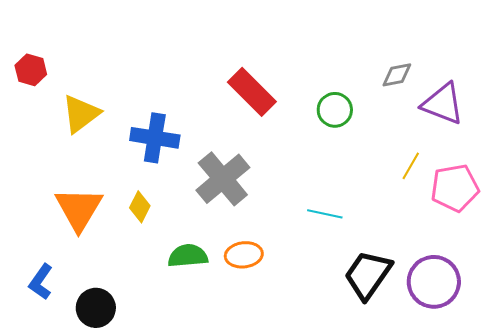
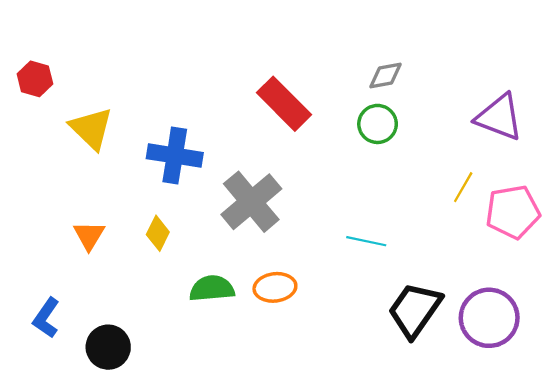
gray diamond: (397, 75) -> (385, 76), moved
yellow triangle: (81, 114) -> (91, 128), turned -39
orange triangle: (79, 209) -> (89, 236), size x0.6

